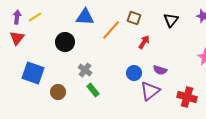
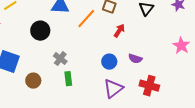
green rectangle: (93, 90) -> (68, 79), turned 32
purple triangle: (150, 91) -> (113, 89), moved
red cross: (187, 97) -> (149, 86), moved

